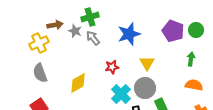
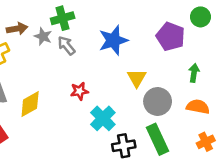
green circle: (196, 30) -> (200, 17), moved
red star: (112, 67) -> (79, 91), moved
yellow diamond: (78, 83) -> (30, 104), moved
gray circle: (145, 88) -> (158, 101), moved

